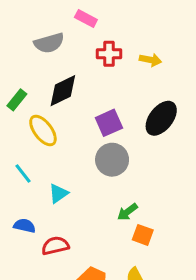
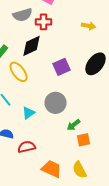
red cross: (109, 54) -> (44, 22), moved
gray circle: (112, 160) -> (56, 103), moved
orange square: (143, 235) -> (84, 140), turned -32

